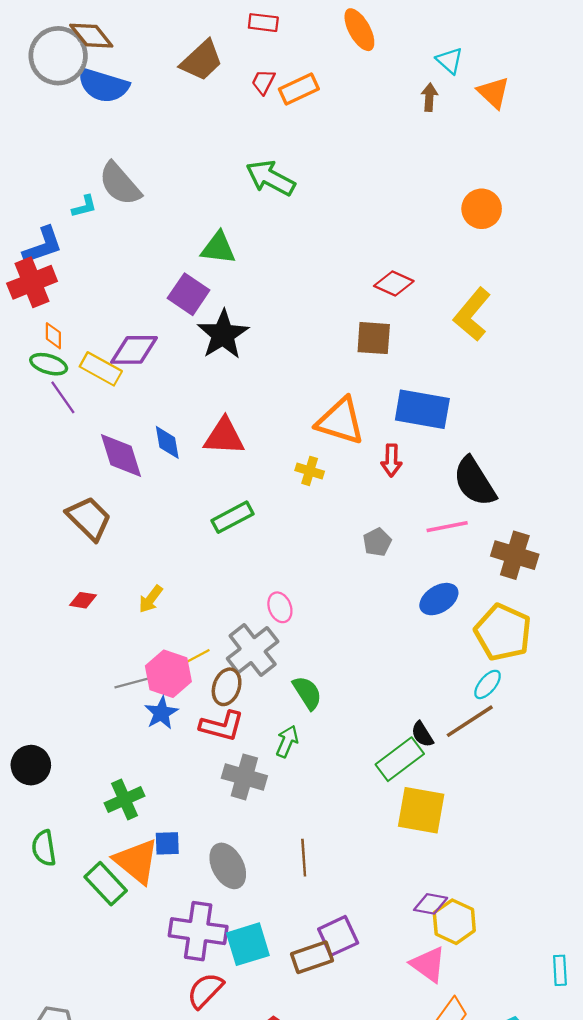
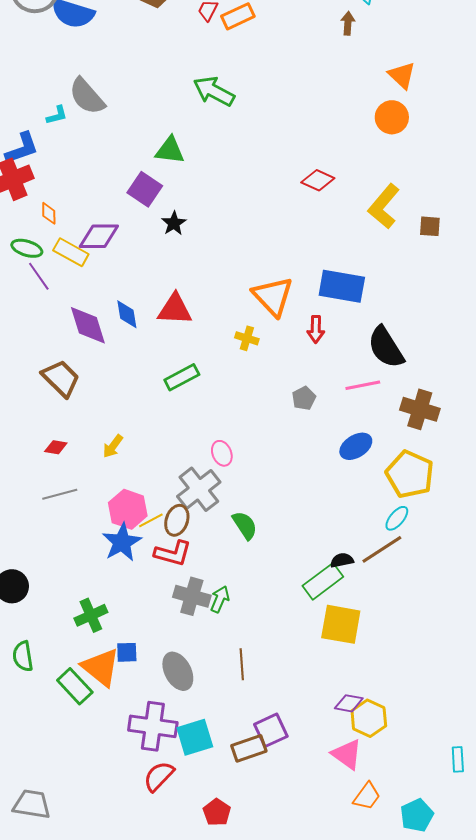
orange triangle: (493, 93) -> (402, 75), moved
black star: (223, 335) -> (174, 223), size x0.6
orange diamond: (53, 336) -> (49, 213), moved
brown square: (374, 338) -> (430, 226), moved, size x0.7
orange triangle: (340, 421) -> (273, 296), turned 30
yellow line: (196, 657) -> (151, 520), moved
gray line: (135, 682) -> (60, 494), moved
blue star: (161, 713) -> (122, 542), size x1.4
black semicircle: (422, 734) -> (342, 560), turned 110
green arrow: (287, 741) -> (220, 599), moved

